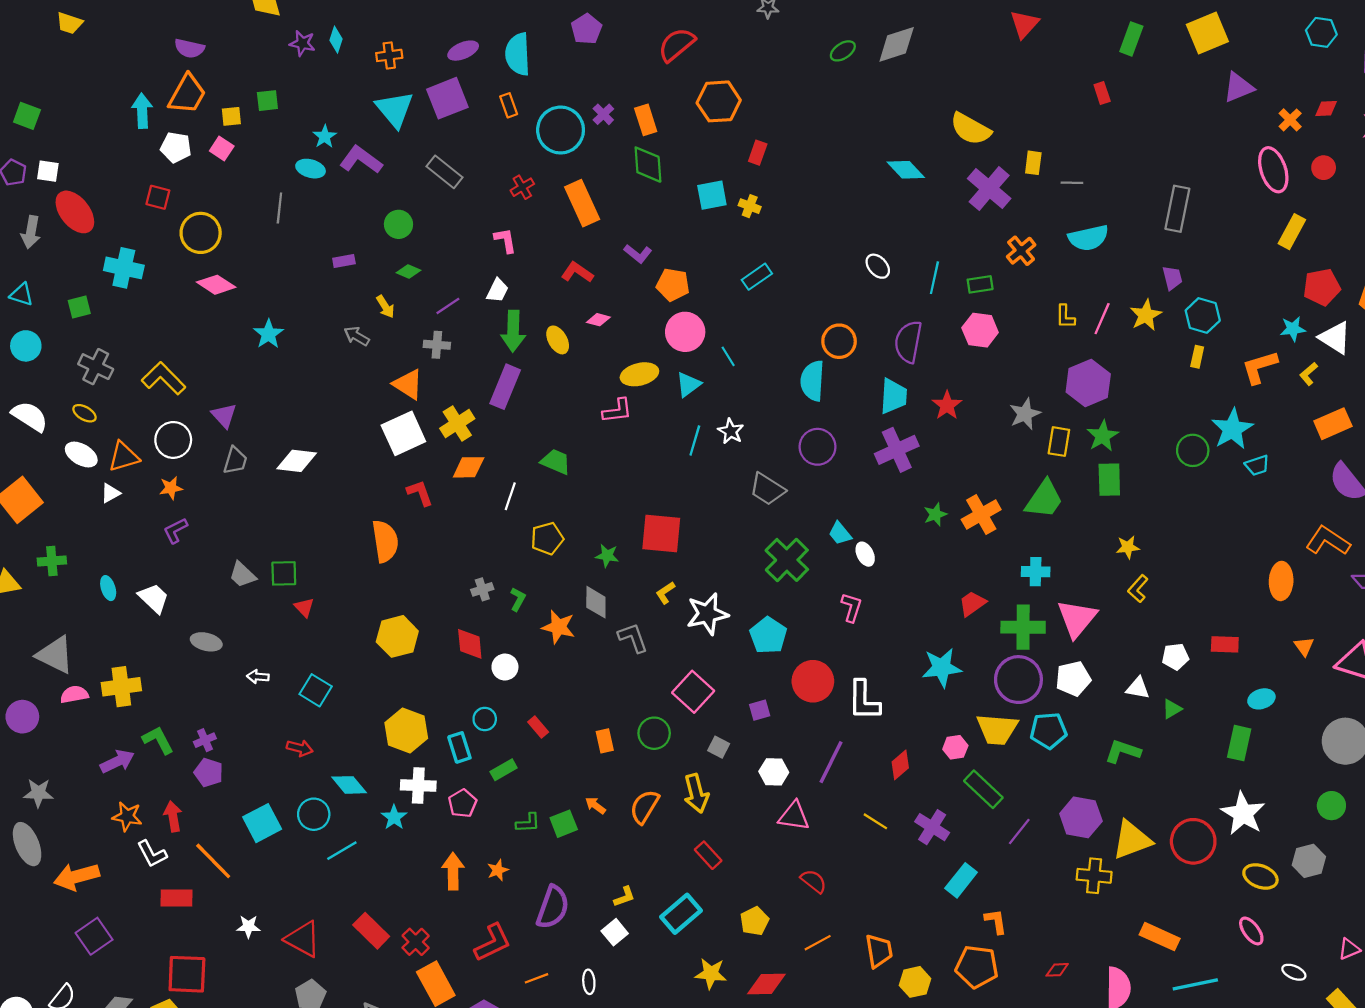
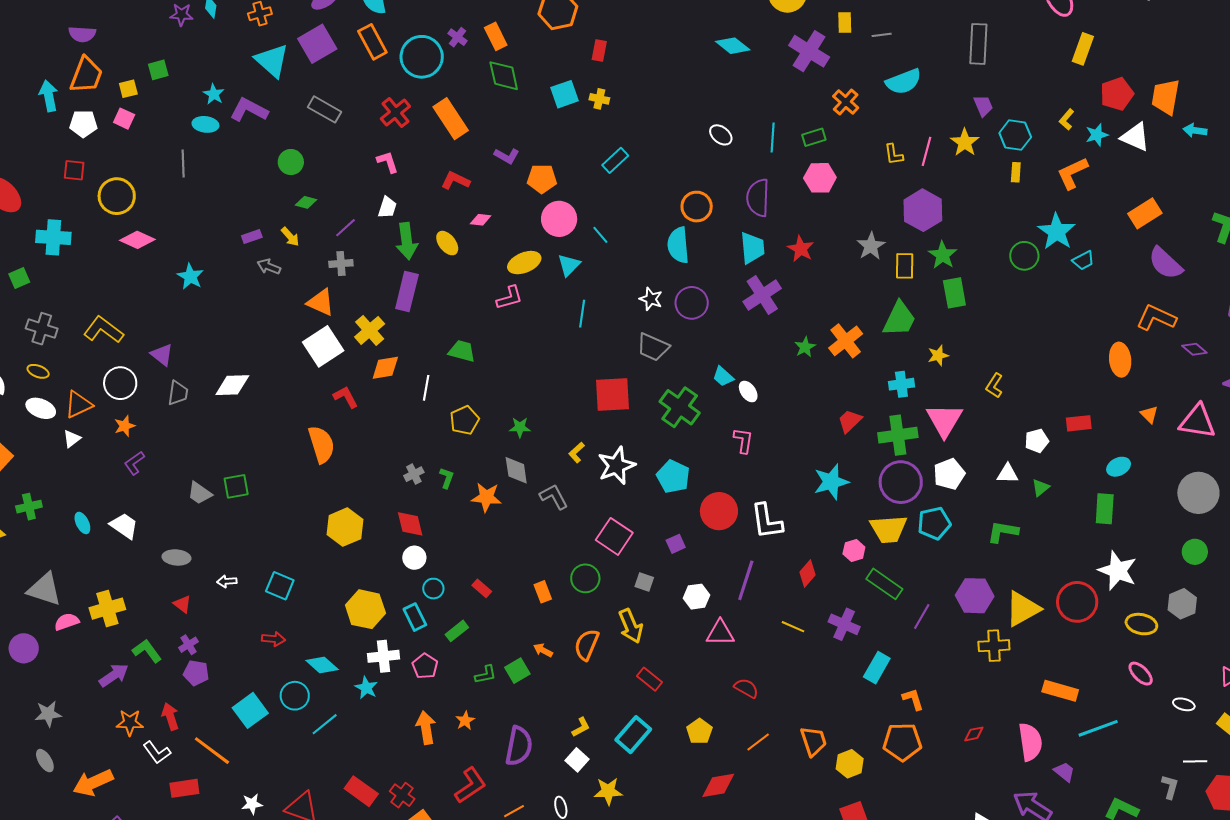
orange rectangle: (509, 105) -> (372, 42), size x1.6
red cross: (522, 187) -> (395, 113), size x1.4
purple rectangle: (344, 261) -> (252, 236), moved
yellow L-shape: (1308, 374) -> (1067, 119), moved
white star: (731, 431) -> (651, 299), moved
red square: (661, 533) -> (613, 395), moved
yellow star: (1128, 547) -> (938, 355), moved
red triangle: (304, 607) -> (182, 604), moved
white circle: (505, 667) -> (414, 558), moved
gray ellipse: (27, 844) -> (45, 761), size x0.6
yellow star: (711, 974) -> (608, 791), moved

